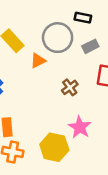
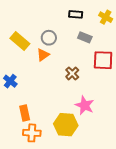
gray circle: (58, 38) -> (49, 38), moved, size x0.6
gray rectangle: (90, 46) -> (85, 37), turned 56

